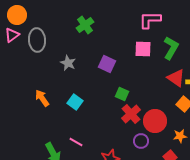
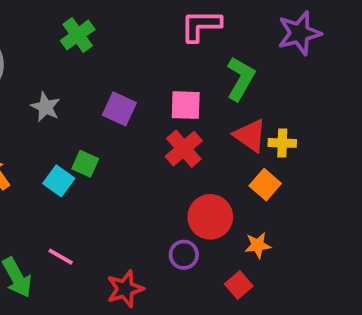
pink square: (143, 49) -> (186, 105), moved
green square: (122, 94) -> (85, 164), moved
red cross: (131, 114) -> (184, 149), moved

